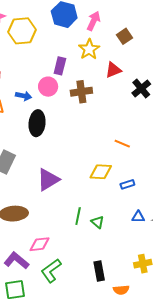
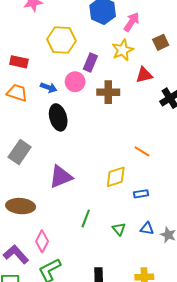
yellow hexagon: (22, 31) -> (61, 40), moved
black ellipse: (37, 123) -> (58, 117), turned -30
yellow diamond: (101, 172) -> (116, 177), turned -30
green triangle: (97, 222) -> (119, 229), moved
pink diamond: (40, 244) -> (42, 241), turned -65

